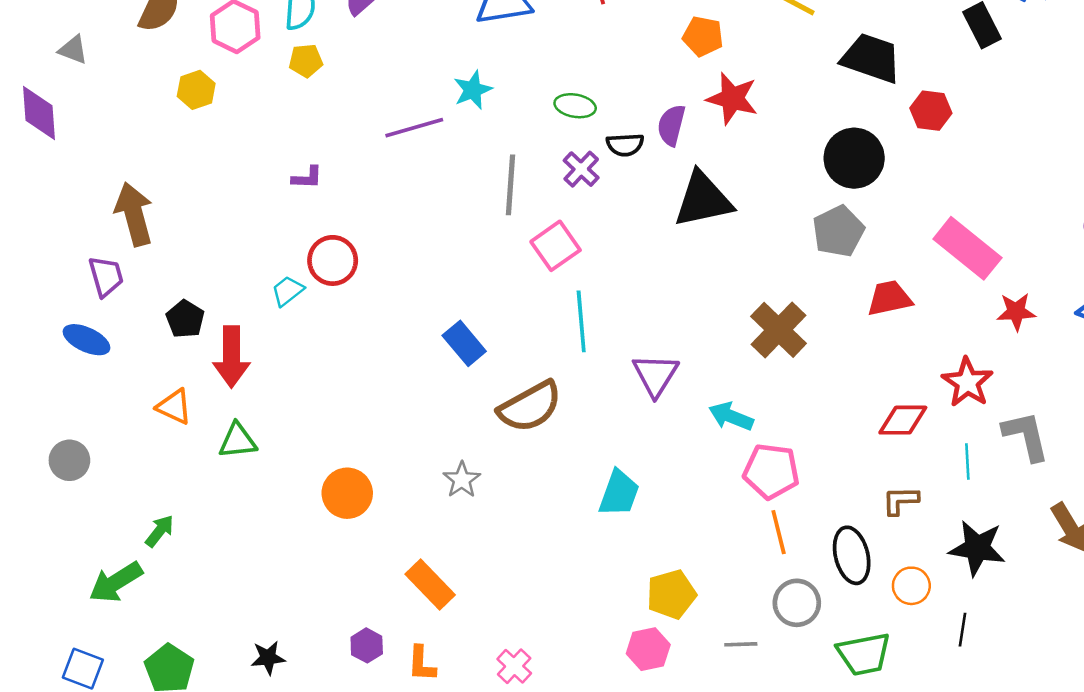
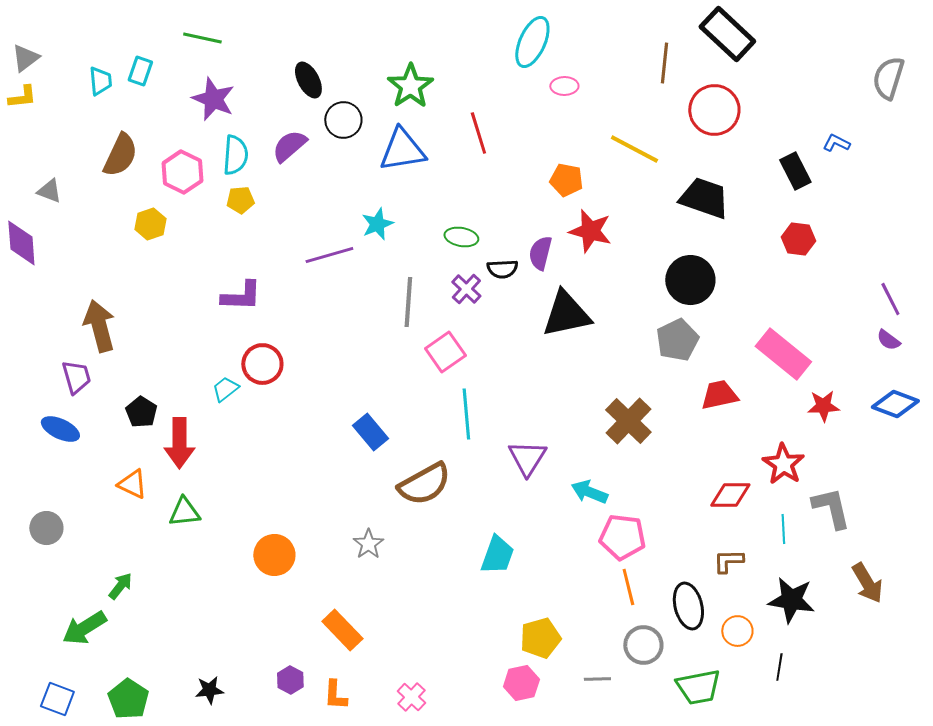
red hexagon: (931, 111) -> (798, 239), moved
purple L-shape: (307, 178) -> (241, 296), size x1.6

